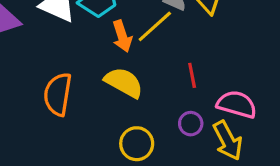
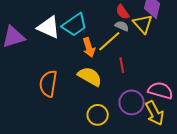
red line: (192, 75) -> (122, 65), moved
purple circle: (191, 124) -> (132, 102), size x1.6

